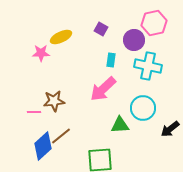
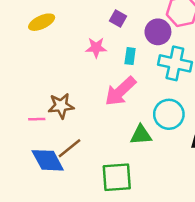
yellow ellipse: (61, 37) -> (42, 22), moved
pink star: (41, 53) -> (96, 48), moved
blue diamond: (43, 146) -> (48, 160), turned -76

